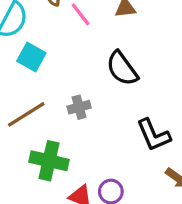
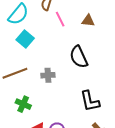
green cross: (49, 161) -> (23, 104), size x0.7

